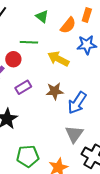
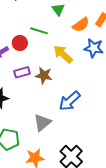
brown star: (55, 91) -> (44, 75), moved
gray triangle: (74, 134) -> (42, 123), moved

